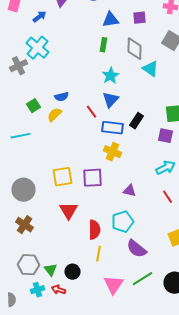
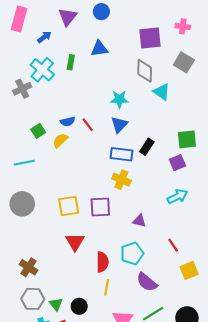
purple square: (140, 18) -> (150, 38), size x1.6
blue triangle: (110, 20) -> (99, 49), moved
green rectangle: (104, 45) -> (71, 62), moved
cyan star: (110, 76) -> (119, 99), turned 30
red line: (92, 112) -> (88, 125), moved
purple square: (166, 136) -> (177, 163), turned -35
gray circle: (24, 190) -> (22, 204), moved
red line: (168, 197) -> (173, 245), moved
brown cross: (24, 225) -> (29, 267), moved

